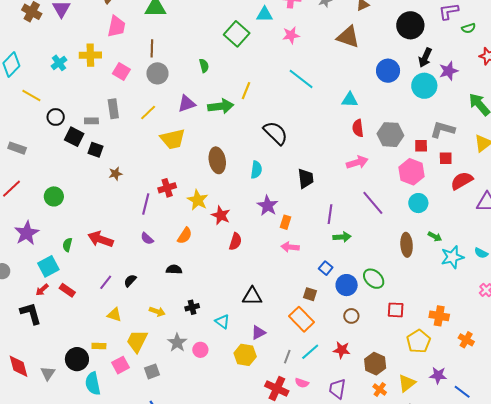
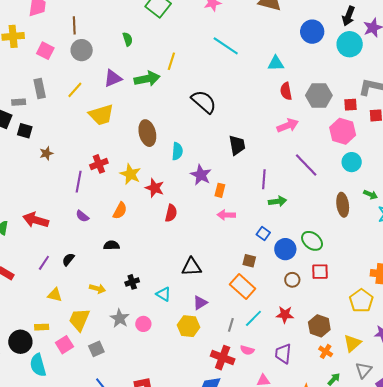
cyan semicircle: (256, 170) -> (177, 151), moved
red square: (396, 310) -> (320, 272), moved

